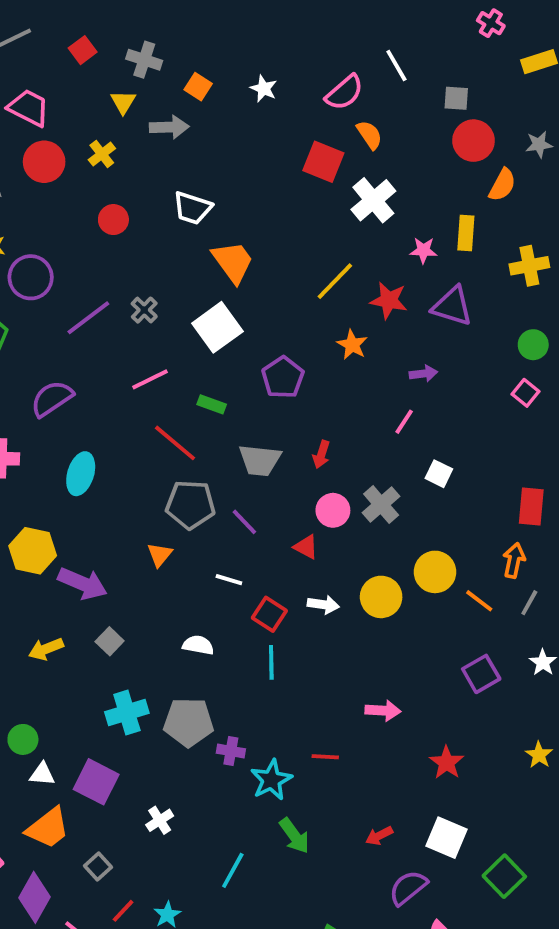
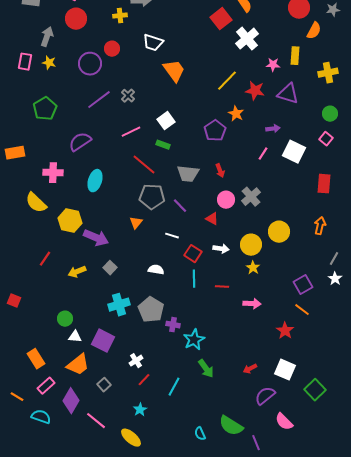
yellow cross: (102, 154) -> (120, 16), moved, turned 32
red square: (323, 162) -> (221, 19), turned 30
purple circle: (31, 277) -> (90, 64), moved
white square: (217, 327) -> (166, 121), moved, size x0.7
purple pentagon: (283, 377) -> (215, 131), moved
red arrow: (321, 454) -> (220, 171), turned -40
white square: (439, 474) -> (294, 152), moved, size x1.6
red rectangle: (531, 506) -> (324, 184), moved
orange line: (479, 601) -> (302, 310), moved
gray line: (529, 603) -> (334, 259), moved
gray pentagon: (189, 722) -> (151, 310), turned 30
yellow star: (539, 755) -> (253, 268), moved
red line: (325, 757) -> (222, 287), moved
red line: (123, 911) -> (144, 380), moved

